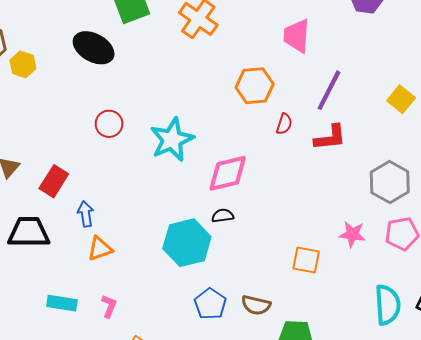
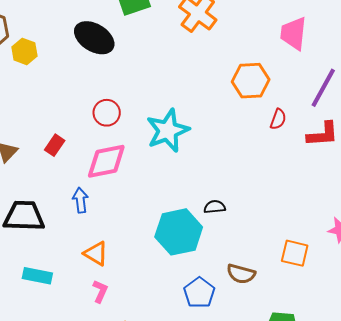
pink diamond: (228, 173) -> (106, 161), moved
red rectangle: (54, 181) -> (55, 145), moved, size x0.7
orange triangle: (100, 249) -> (96, 254), moved, turned 48
cyan rectangle: (62, 303) -> (37, 276), moved
brown semicircle: (256, 305) -> (241, 274), moved

